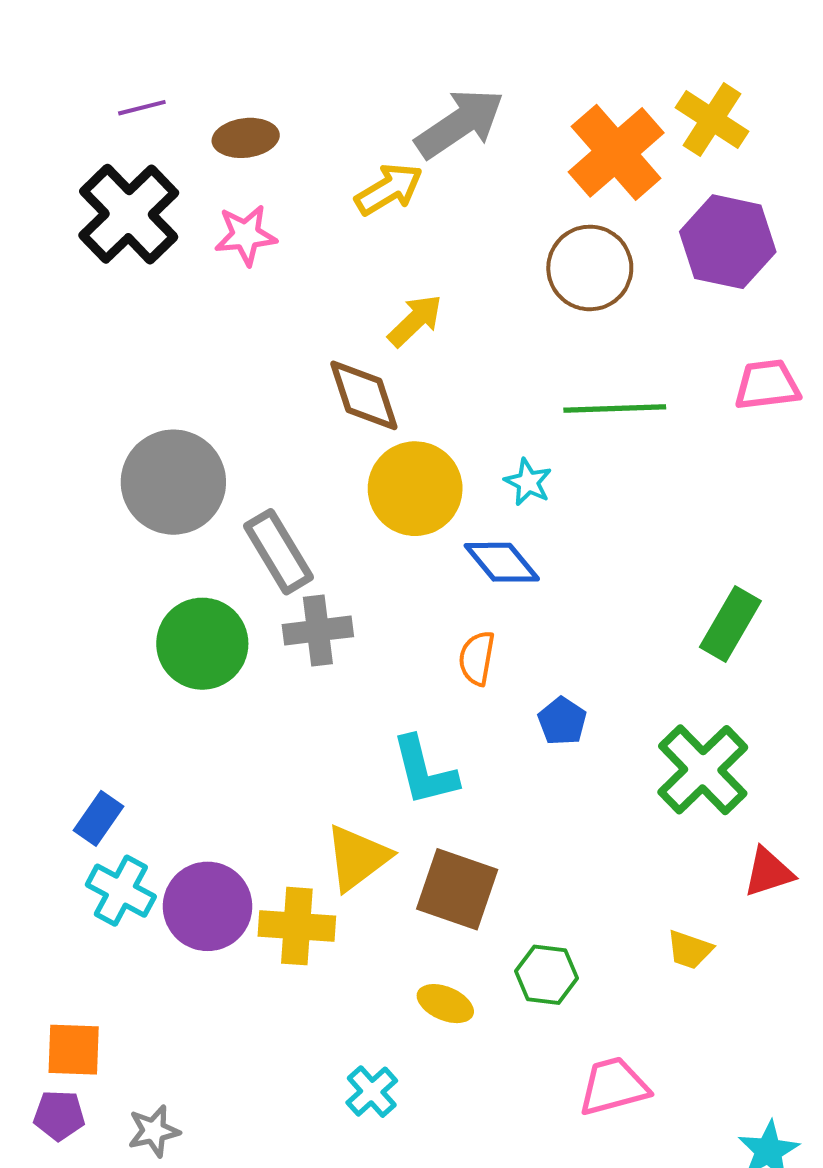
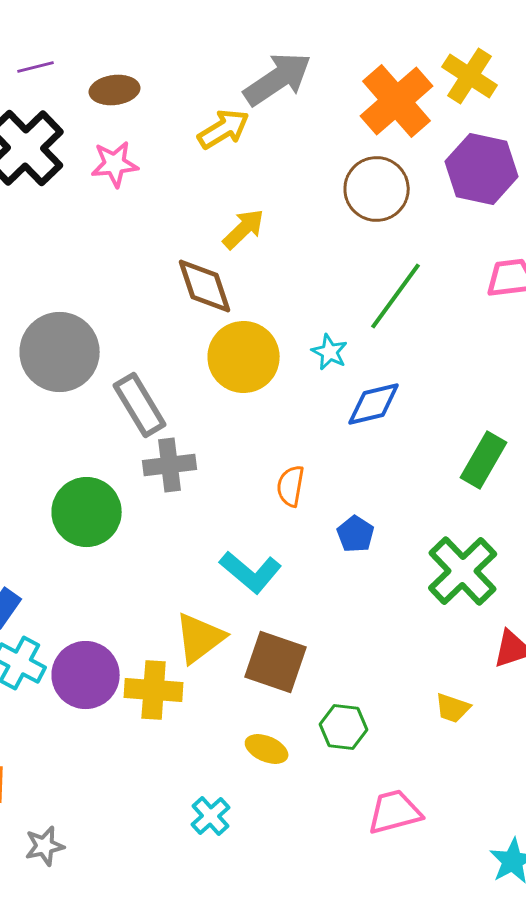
green line: (615, 409) -> (396, 296), turned -52
blue diamond: (502, 562) -> (374, 404), moved, turned -64
green circle: (202, 644) -> (87, 512), moved
cyan L-shape: (424, 771) -> (251, 572), turned -36

